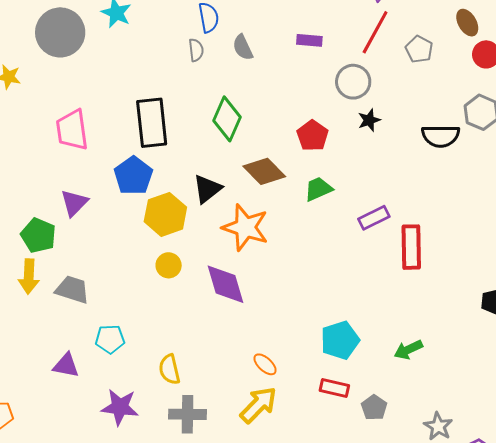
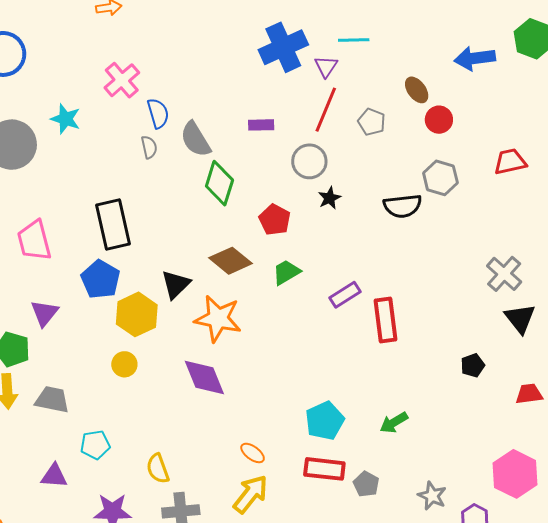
gray semicircle: (243, 47) -> (196, 139), size x1.4
green diamond: (227, 119) -> (219, 183), moved
yellow circle: (169, 265) -> (124, 364), moved
red rectangle: (334, 388) -> (324, 469), size x1.4

